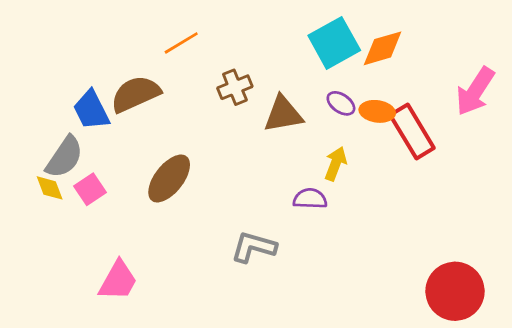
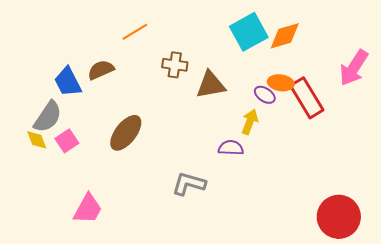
brown cross: (235, 87) -> (175, 65), turned 30
brown semicircle: (136, 94) -> (101, 70), size x0.7
purple ellipse: (341, 103) -> (265, 95), moved

